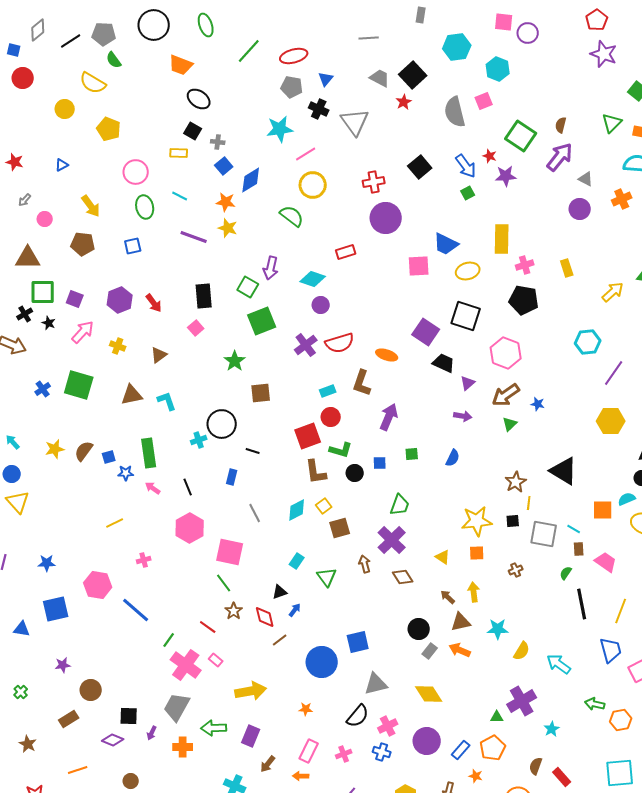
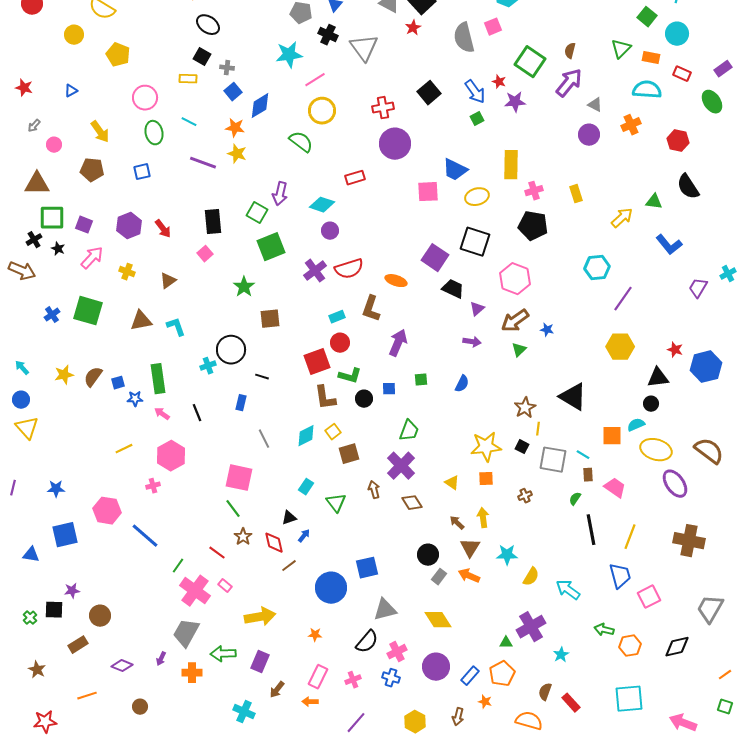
black square: (513, 521) -> (522, 447), turned 32
pink hexagon: (190, 528) -> (171, 456), moved
brown triangle: (461, 622) -> (470, 548), turned -45
black square: (129, 716) -> (54, 610), moved

